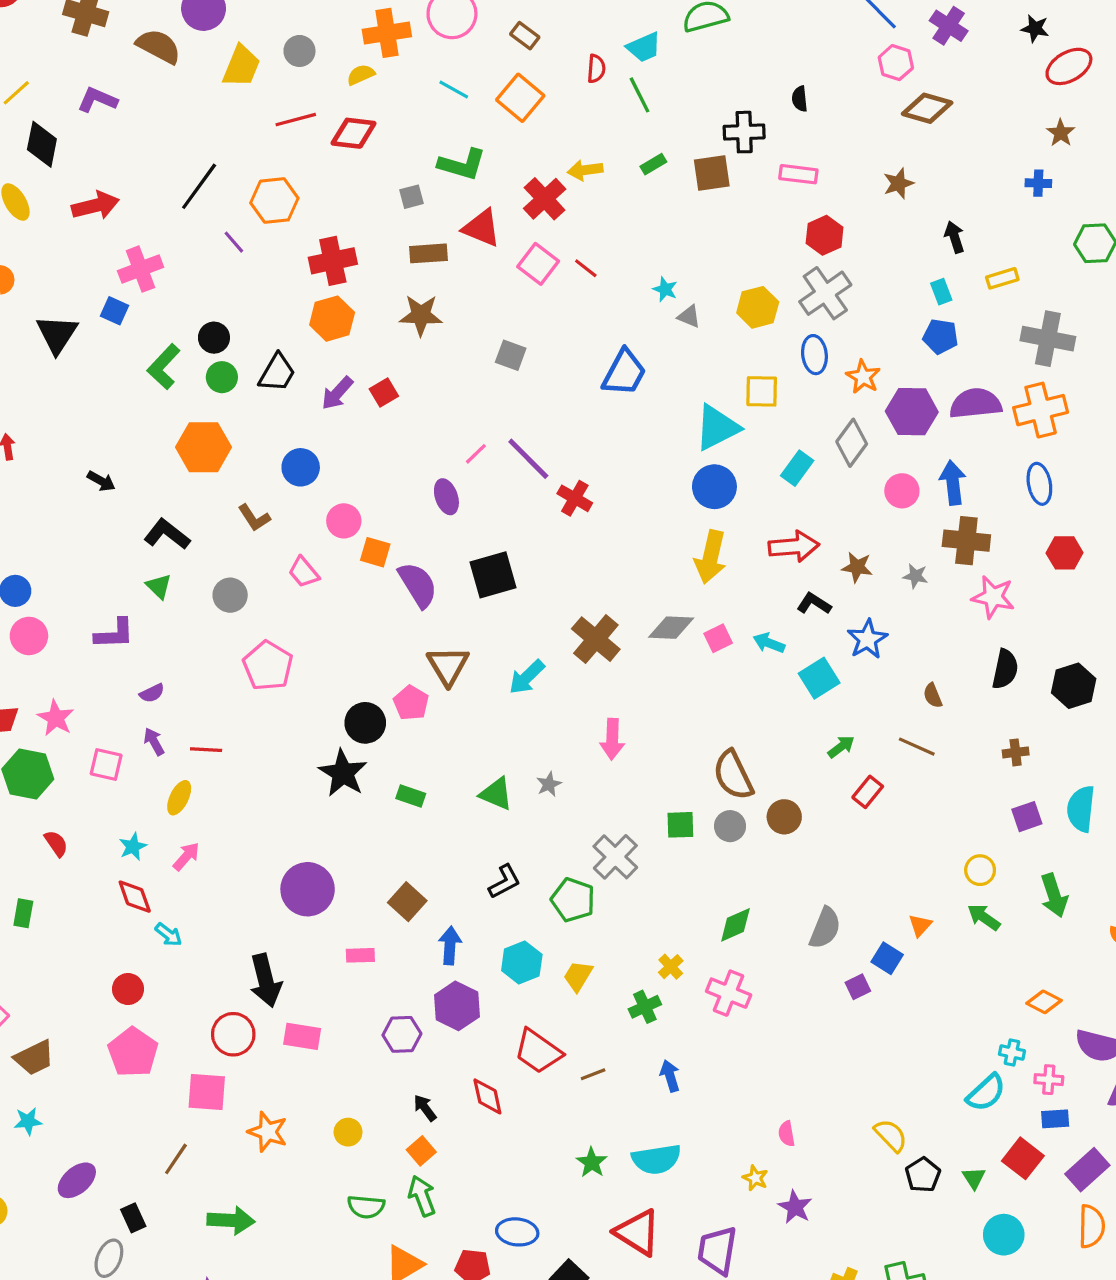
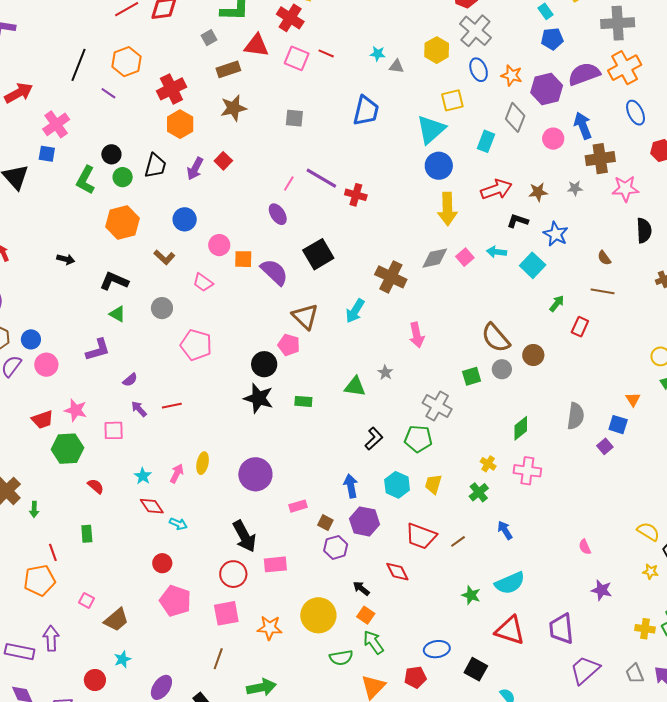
yellow ellipse: (179, 798) -> (203, 463), moved
brown square: (407, 902) -> (325, 523), moved, size x0.7
yellow circle: (348, 1132) -> (318, 615), size x2.0
yellow star: (755, 1178) -> (651, 572), moved

